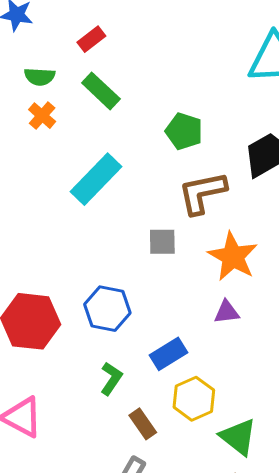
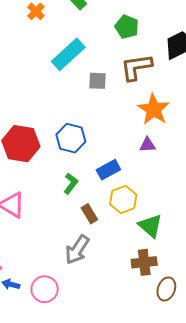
gray square: (162, 242) -> (97, 81), moved

